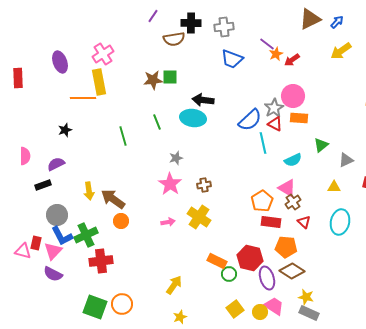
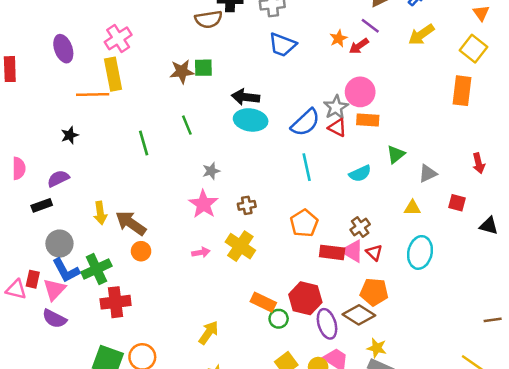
purple line: (267, 44) -> (370, 26), moved
cyan ellipse: (193, 118) -> (251, 120), moved
cyan line: (263, 143) -> (307, 167), moved
pink triangle: (287, 188) -> (352, 251), moved
orange pentagon: (262, 201) -> (304, 223), moved
orange pentagon: (286, 247) -> (374, 292), moved

